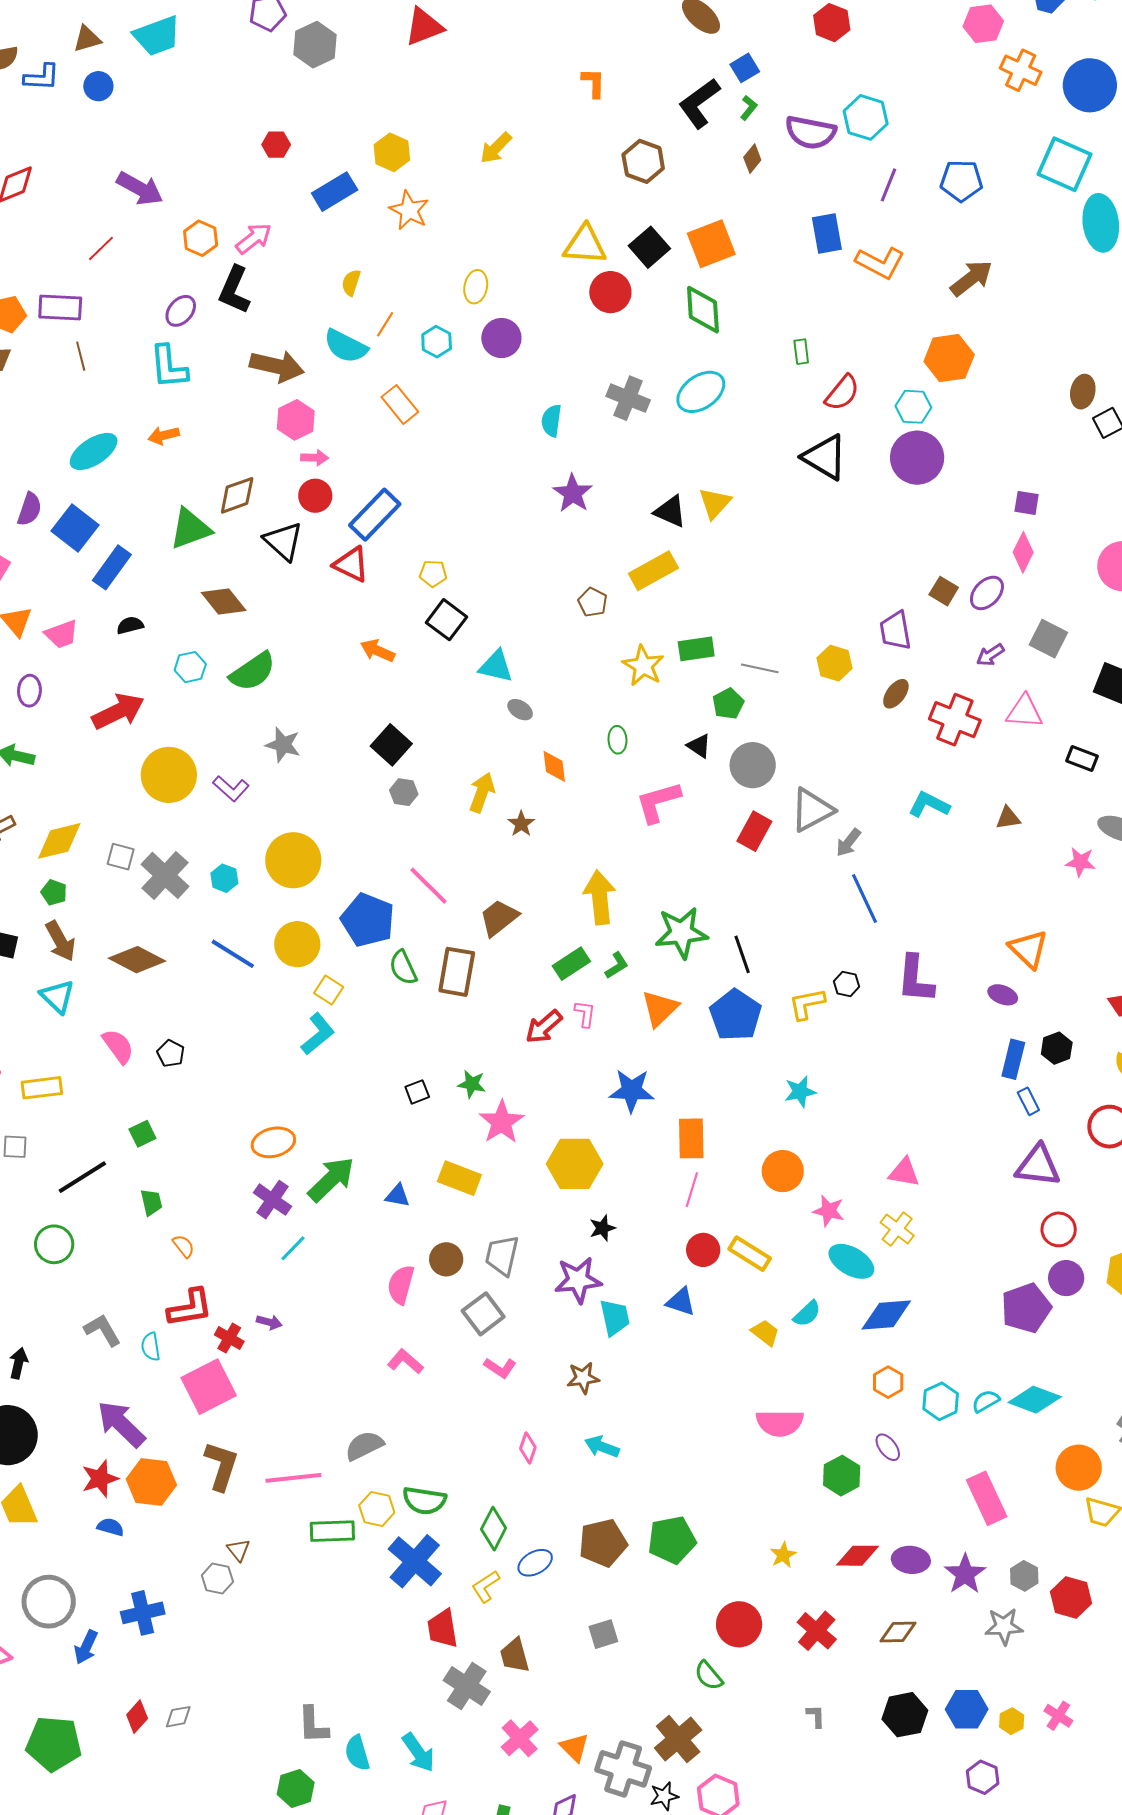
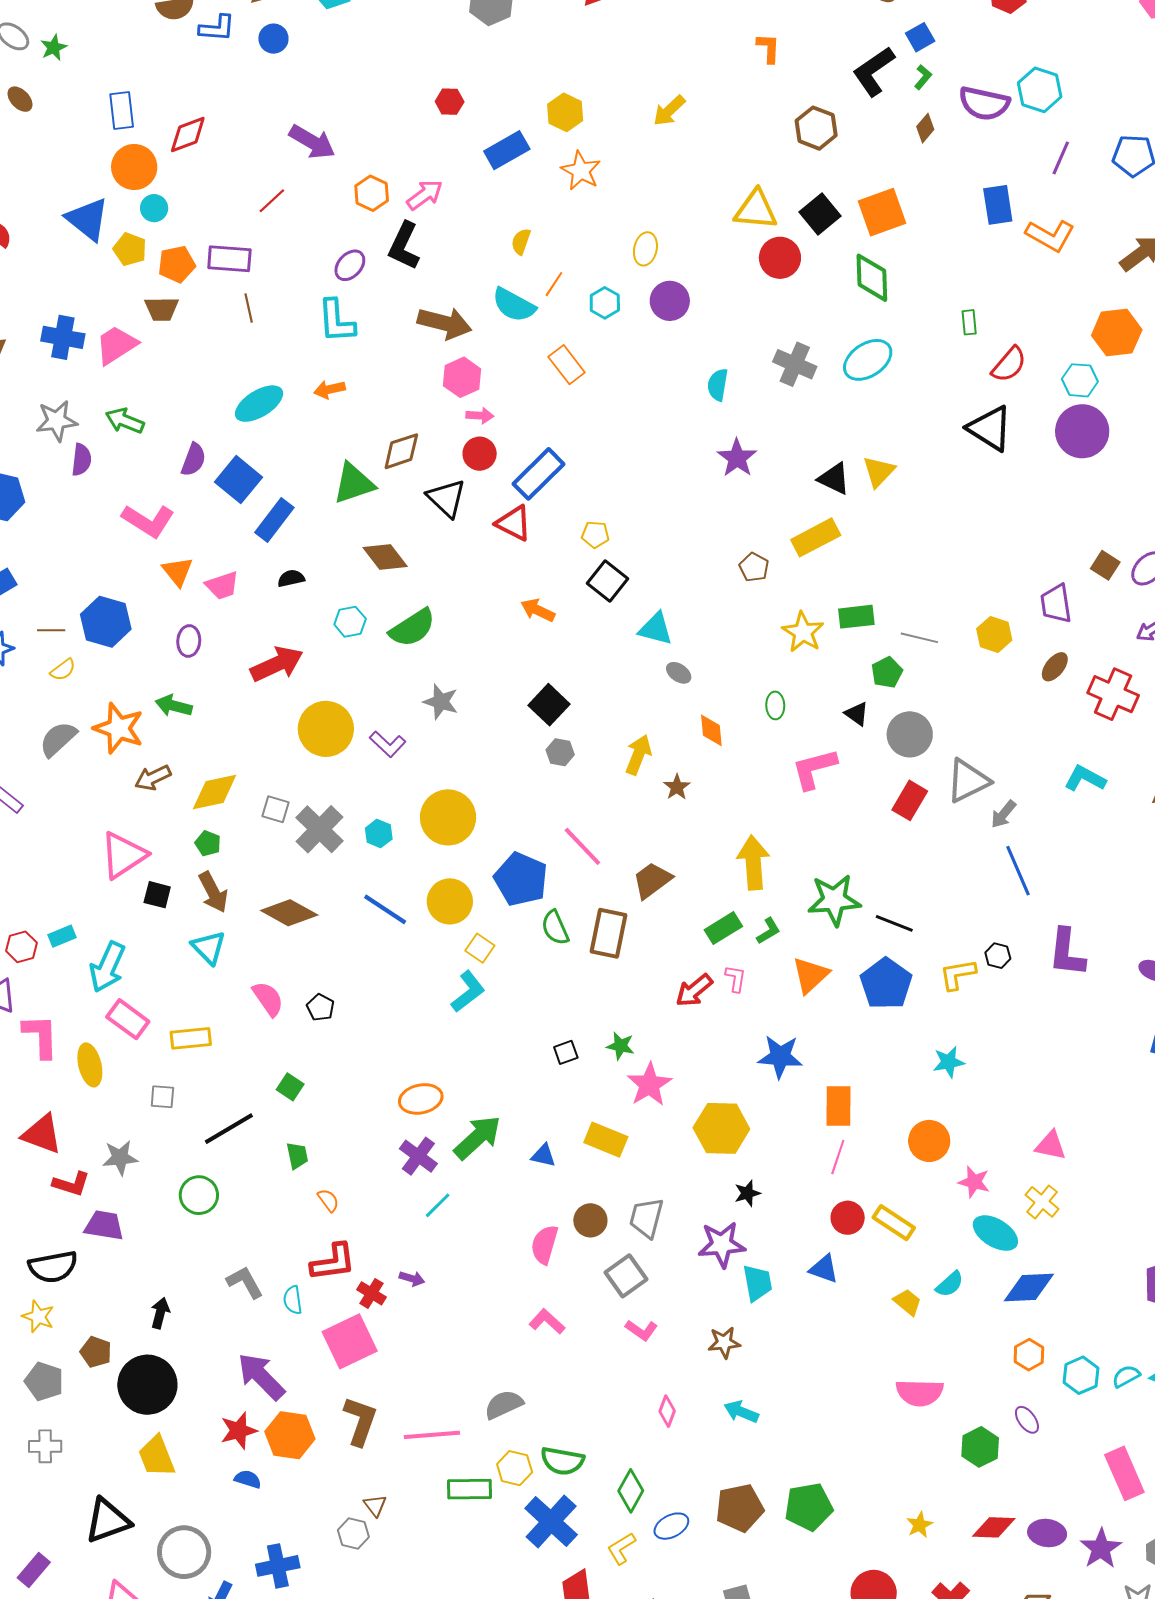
black line: (742, 954) -> (894, 923), turned -51
green square: (142, 1134) -> (290, 1087), turned -32

